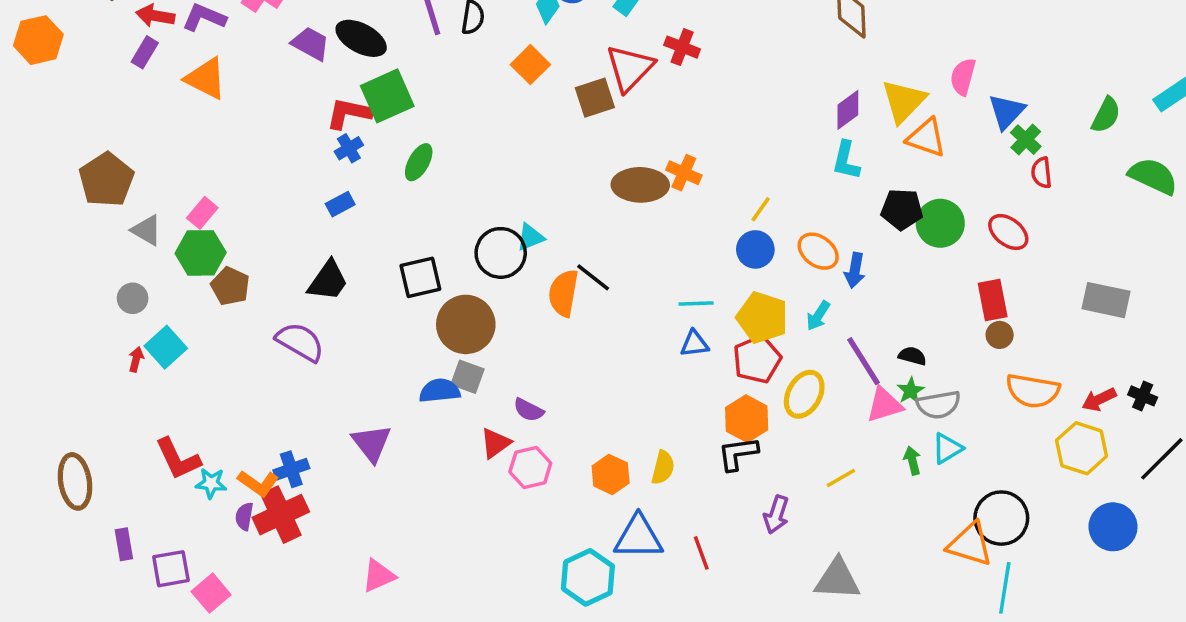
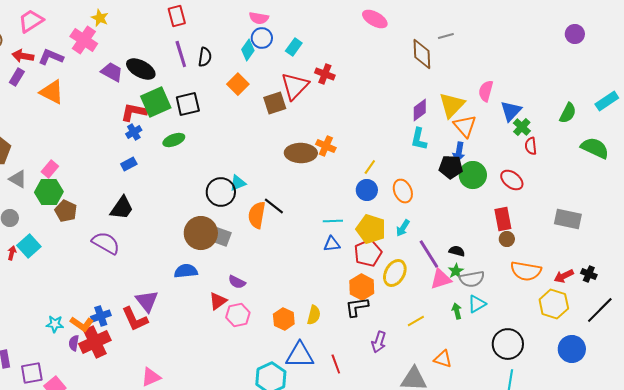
orange triangle: (926, 138) -> (465, 126), turned 30
green ellipse: (419, 162) -> (174, 140), turned 40
orange ellipse: (818, 251) -> (403, 191), turned 30
blue arrow: (855, 270) -> (459, 152), moved
black square: (420, 277) -> (188, 104), moved
gray square: (468, 377) -> (222, 237), moved
red L-shape: (178, 459) -> (135, 319), moved
orange triangle: (970, 544) -> (443, 359), moved, size x0.7

